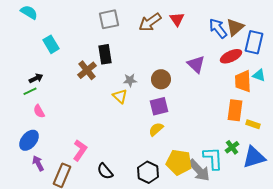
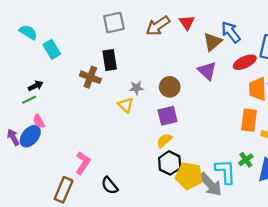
cyan semicircle: (29, 12) -> (28, 32), moved
brown triangle: (235, 27) -> (213, 42), moved
brown cross: (87, 70) -> (90, 77), turned -30
blue ellipse: (29, 140) -> (30, 136), moved
purple arrow: (38, 163) -> (13, 137), moved
black hexagon: (148, 172) -> (170, 163), moved

